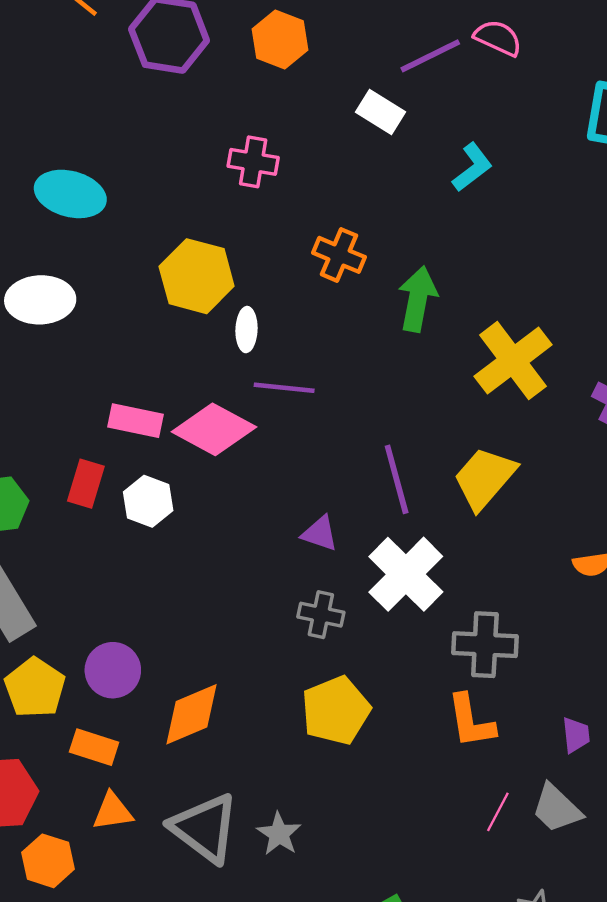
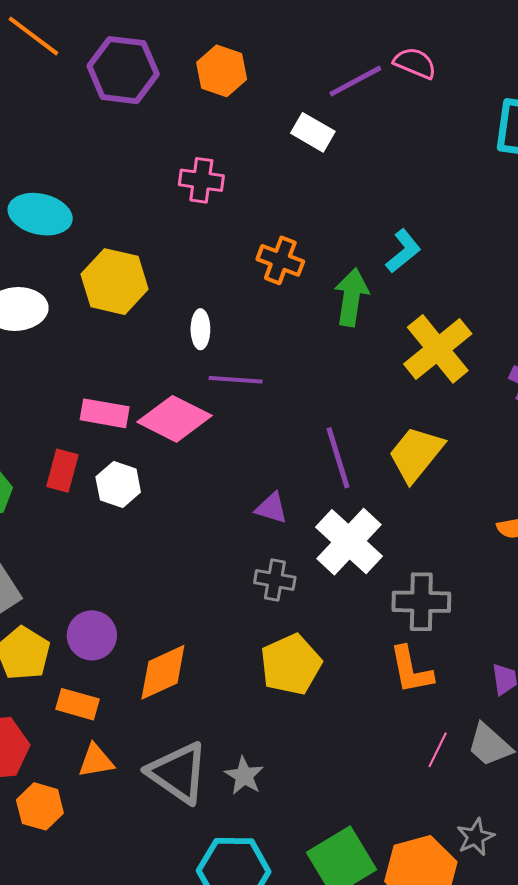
cyan L-shape: (472, 167) -> (403, 251), moved
yellow hexagon: (197, 276) -> (115, 282), moved

